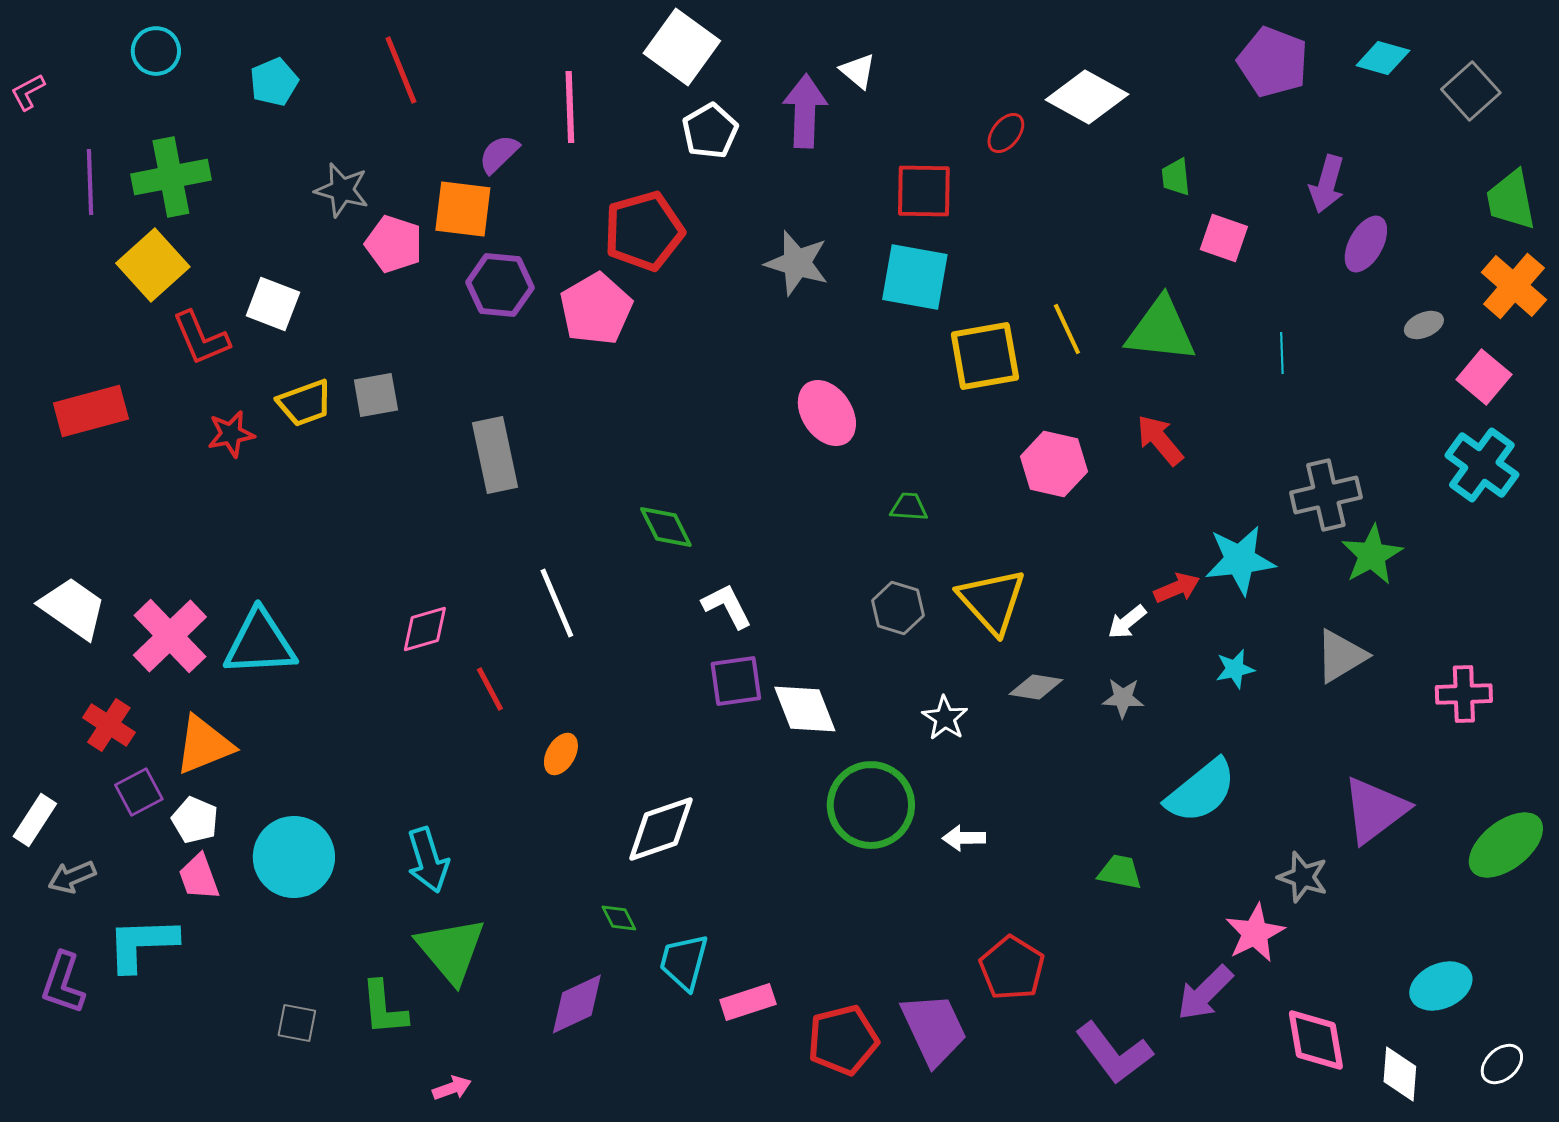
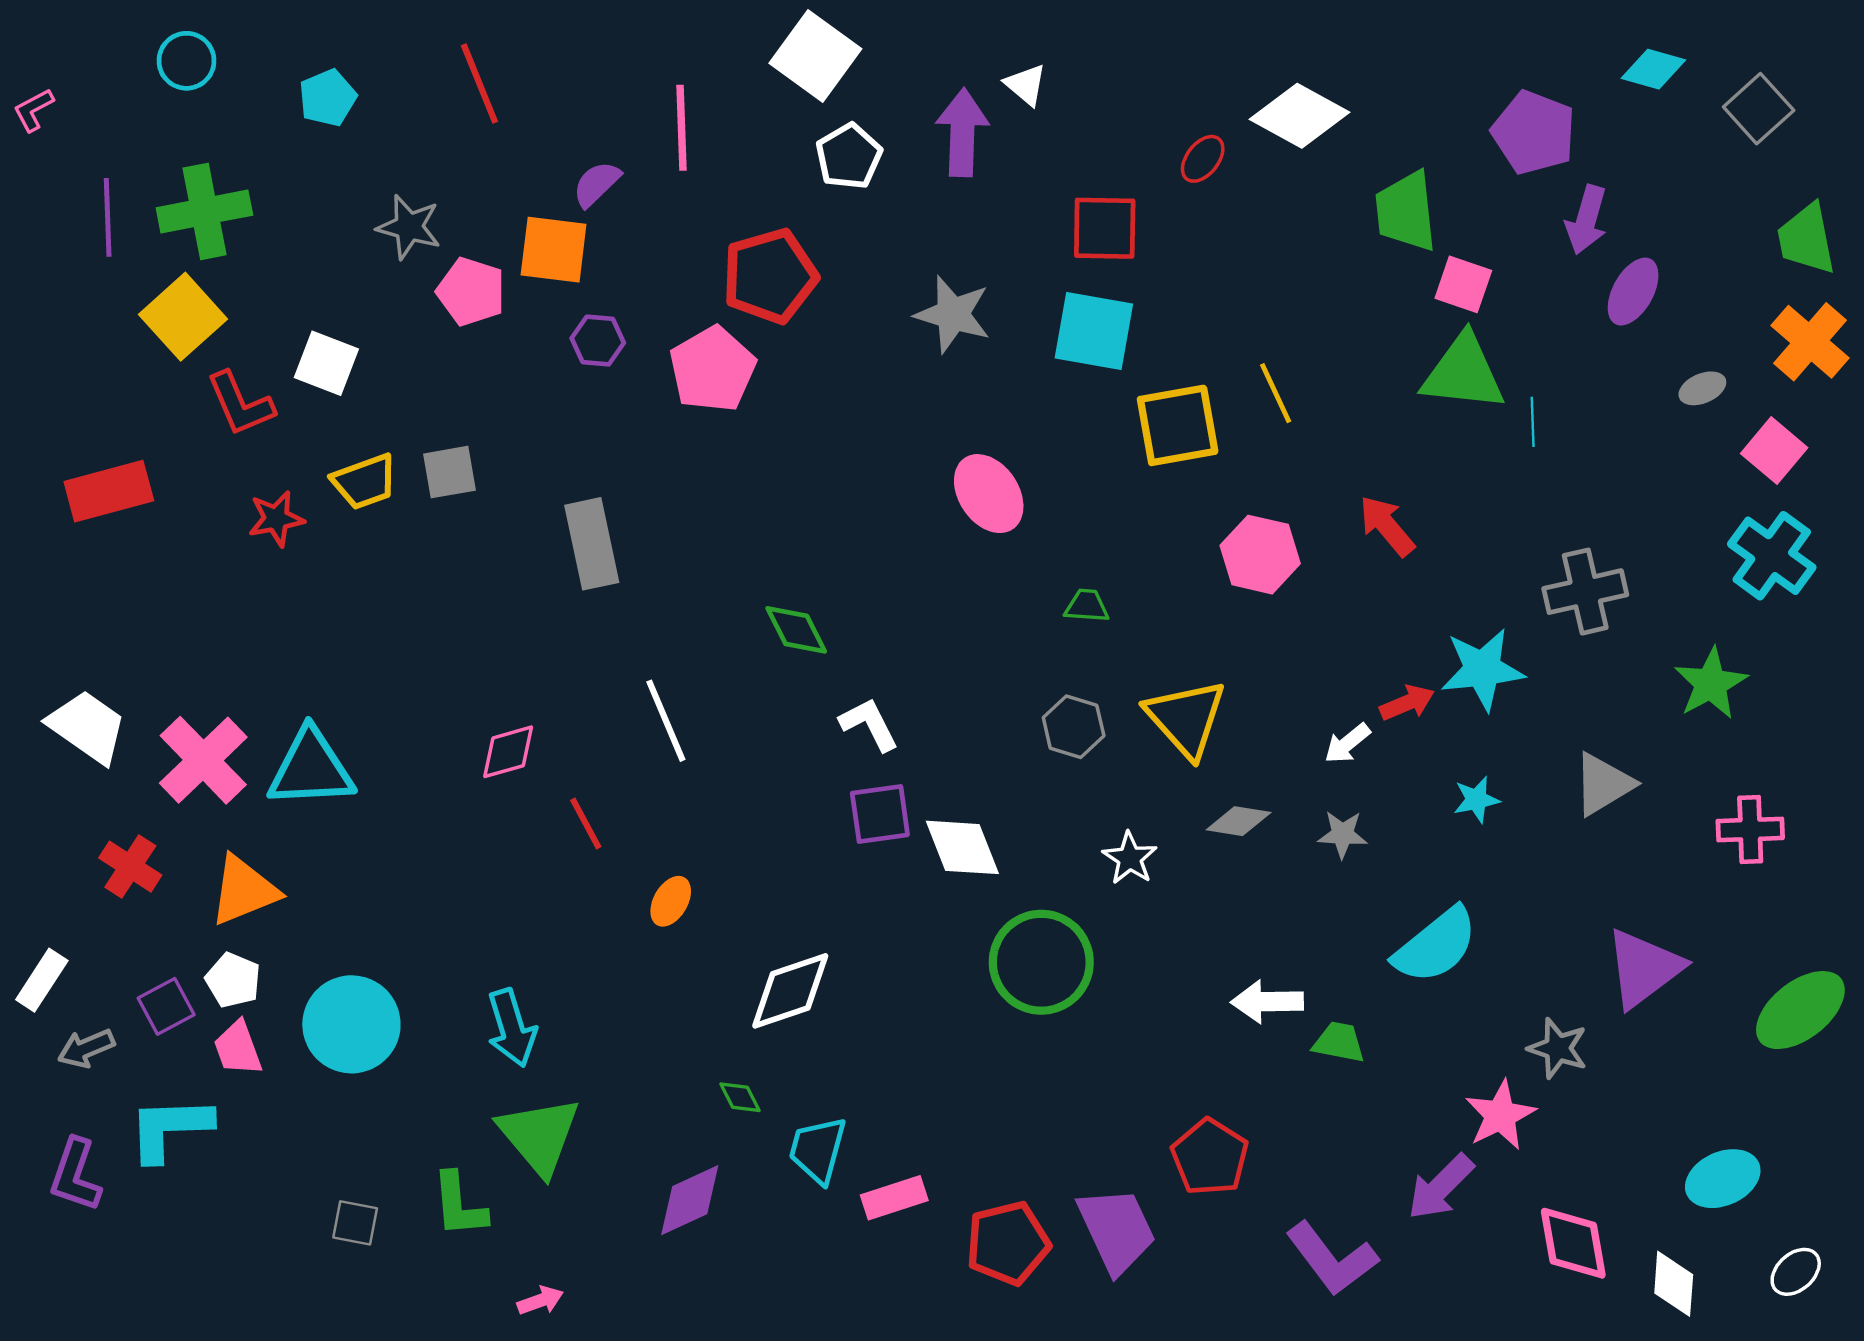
purple pentagon: (1273, 62) -> (1534, 133), moved
green trapezoid: (1176, 177) -> (1406, 211), size x1.8
purple hexagon: (500, 285) -> (598, 341), size x0.7
green triangle: (1161, 330) -> (1463, 373), moved
green star: (1372, 555) -> (1711, 684), moved
purple square: (139, 792) -> (166, 1006), moved
white arrow: (964, 838) -> (1267, 1002), moved, size x1.4

